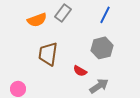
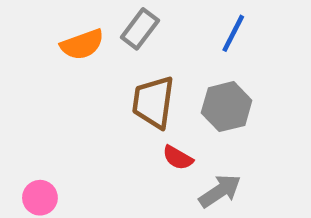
brown trapezoid: (48, 54) -> (153, 102), moved

